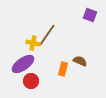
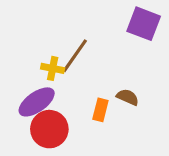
purple square: (90, 15) -> (144, 24), size x1.5
red circle: (31, 81) -> (49, 129), size x1.5

